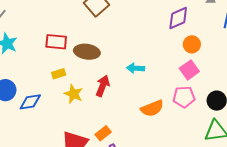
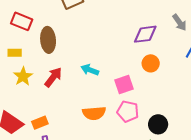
brown ellipse: (87, 52) -> (48, 40), turned 60
pink square: (189, 70) -> (124, 84), moved

